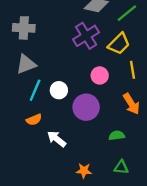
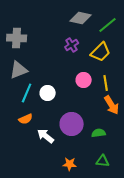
purple cross: (86, 36) -> (72, 45), size x0.6
yellow line: (133, 70) -> (106, 83), moved
purple circle: (86, 107) -> (72, 124), moved

